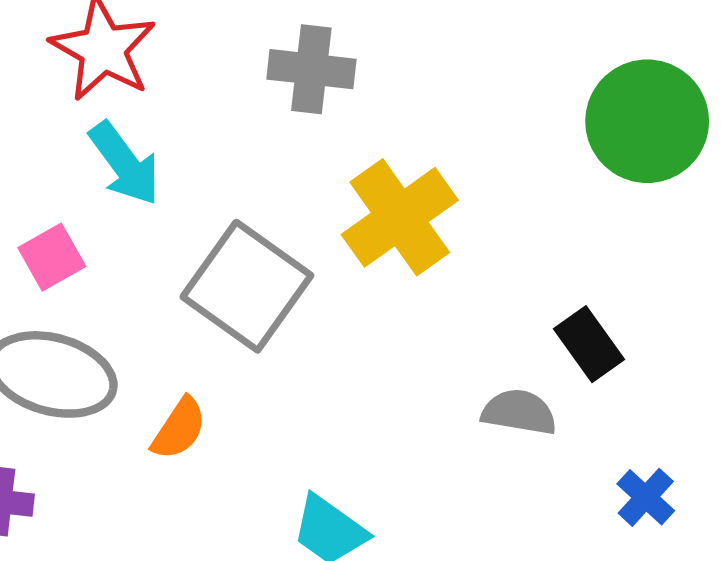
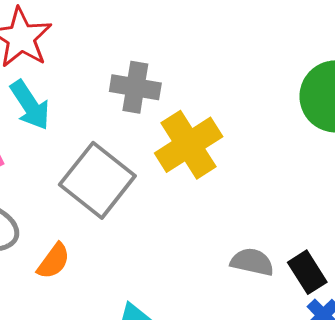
gray cross: (311, 69) -> (135, 87), moved
black rectangle: (589, 344) -> (307, 272), moved

